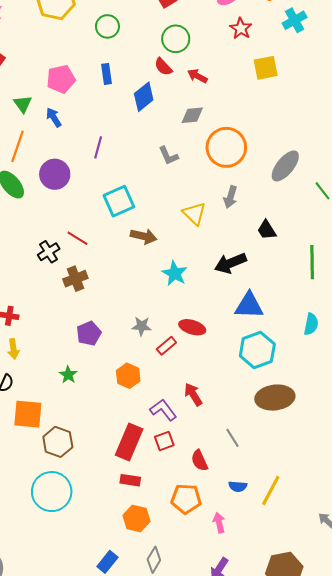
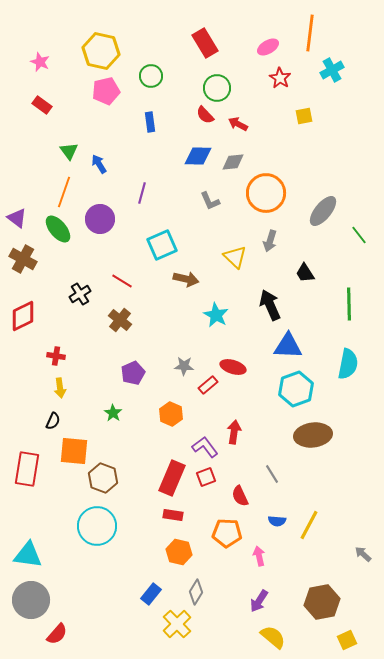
yellow square: (266, 68) -> (304, 116), size x0.7
pink pentagon: (61, 79) -> (106, 91), moved
blue diamond: (144, 97) -> (198, 156), moved, turned 40
black cross: (49, 252) -> (80, 294), moved
black arrow: (230, 263) -> (270, 305), turned 88
brown cross: (75, 279) -> (120, 320), turned -30
cyan semicircle: (311, 324) -> (348, 364), size x1.4
red arrow: (193, 394) -> (234, 432), turned 40

